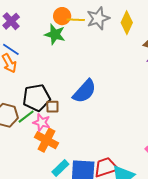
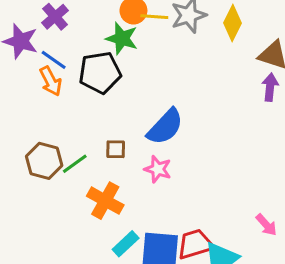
black pentagon: (36, 98) -> (100, 73), moved
pink star: (42, 122) -> (158, 169), moved

